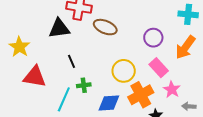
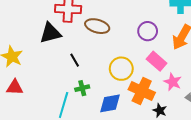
black line: (72, 61) -> (75, 60), moved
red triangle: (35, 77) -> (15, 87), moved, size x0.7
orange cross: (141, 95) -> (142, 91), turned -30

